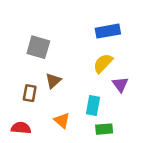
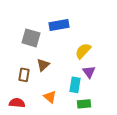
blue rectangle: (108, 31) -> (59, 25), moved
purple triangle: (120, 84) -> (89, 72), moved

